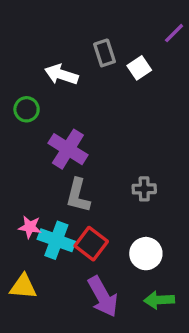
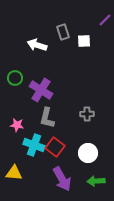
white square: (139, 68) -> (84, 41), turned 32
green circle: (27, 109) -> (15, 78), moved
pink star: (30, 227) -> (17, 125), moved

